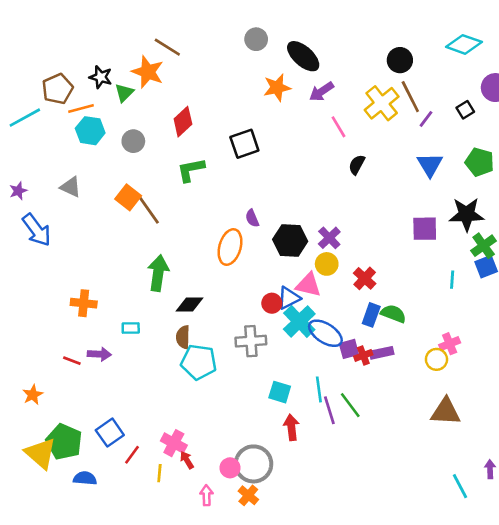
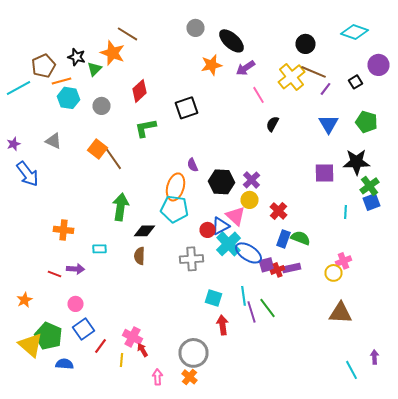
brown line: (410, 97) -> (314, 72), turned -40
pink triangle: (308, 285) -> (236, 216), turned 30
cyan pentagon: (199, 362) -> (174, 209), moved
pink circle: (230, 468) -> (76, 304), moved

